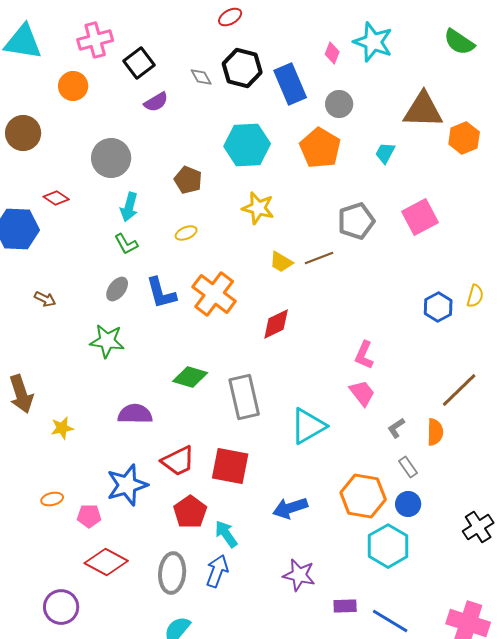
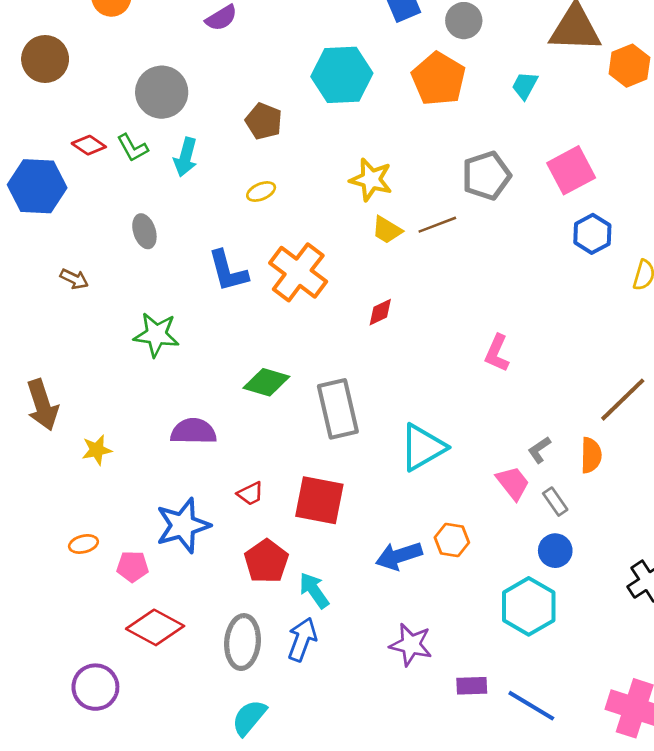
yellow star: (258, 208) -> (371, 180), moved
green L-shape: (126, 244) -> (133, 148), moved
gray ellipse: (117, 289) -> (144, 231), moved, turned -55
blue hexagon: (438, 307) -> (592, 234), moved
red diamond: (276, 324) -> (380, 312), size x0.7
pink trapezoid: (362, 393) -> (513, 483), moved
red trapezoid: (178, 461) -> (250, 494), size x0.6
orange hexagon: (363, 496) -> (452, 540), moved, size x0.6

